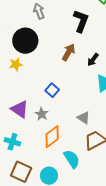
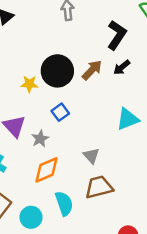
black circle: (25, 41) -> (57, 71), moved
black arrow: (93, 60) -> (122, 67), moved
yellow star: (16, 64) -> (29, 84), moved

